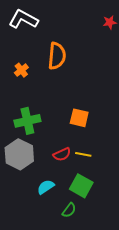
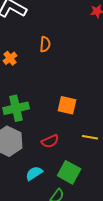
orange semicircle: (57, 56) -> (45, 44), size x0.6
yellow line: (83, 154) -> (90, 137), moved

